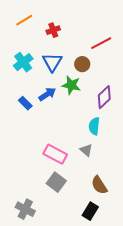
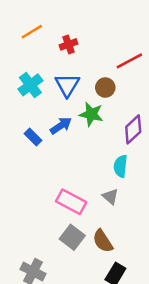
brown semicircle: (99, 185) -> (103, 241), moved

